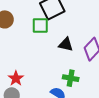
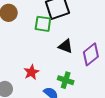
red star: (16, 78) -> (31, 72), moved

